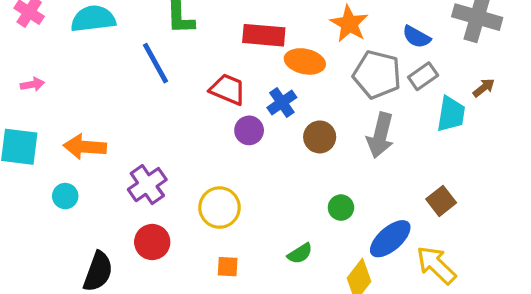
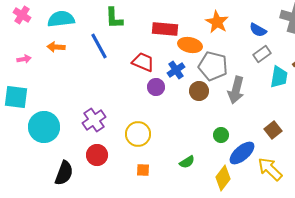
gray pentagon: (377, 75) -> (213, 66), moved
orange arrow: (85, 147) -> (56, 47), moved, size x0.7
cyan circle: (65, 196) -> (44, 127), size x2.0
green circle: (341, 208) -> (221, 135), moved

